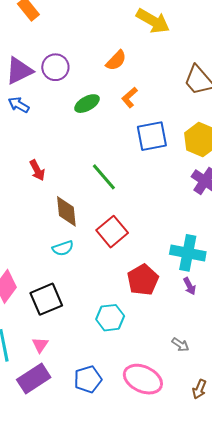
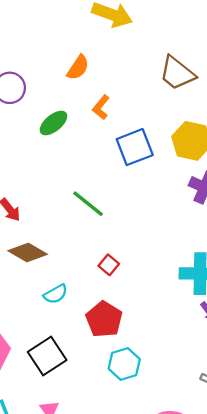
brown diamond: (66, 211) -> (28, 252), moved, turned -44
red square: (112, 232) -> (109, 265), size x0.6
red pentagon: (143, 280) -> (104, 319), moved

